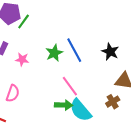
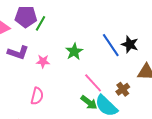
blue line: (74, 50) -> (111, 45), moved
brown cross: (113, 102) -> (123, 89), moved
green arrow: (64, 105) -> (89, 102), turned 42

